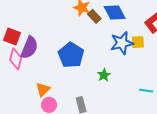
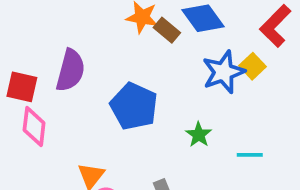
yellow square: (138, 42) -> (253, 66), turned -32
purple semicircle: (29, 48) -> (70, 70), moved
cyan line: (146, 91) -> (250, 155), moved

